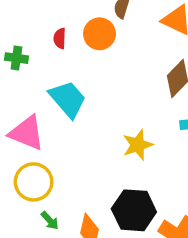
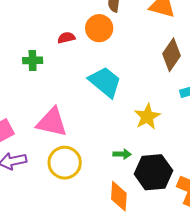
red semicircle: (60, 38) -> (66, 38), turned 84
cyan trapezoid: (68, 99) -> (105, 82), moved
green arrow: (50, 221) -> (122, 154), moved, turned -36

